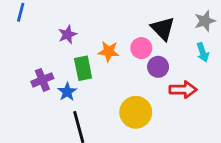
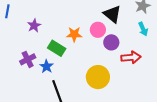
purple star: (67, 35) -> (34, 26), moved
green rectangle: (83, 68) -> (57, 48), turned -42

